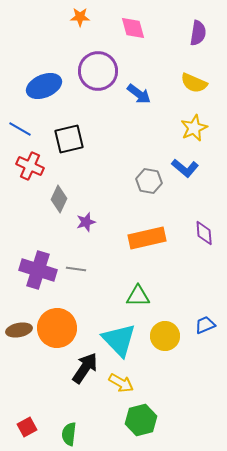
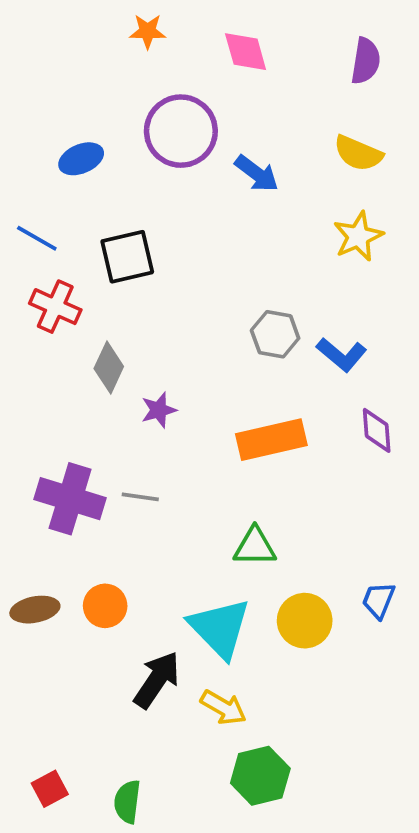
blue ellipse: (44, 86) -> (81, 159), size x0.7
blue L-shape: (185, 168) -> (342, 355), moved
blue trapezoid: (205, 325) -> (379, 600), turned -45
orange circle: (57, 328) -> (105, 606), size x0.6

